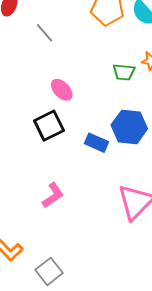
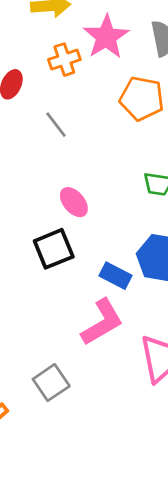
pink L-shape: (53, 195) -> (102, 322), moved, size x1.4
gray square: (49, 271) -> (51, 383), moved

